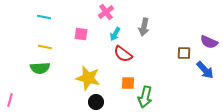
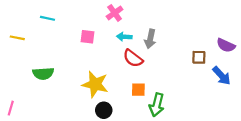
gray arrow: (144, 27) -> (150, 39), moved
cyan arrow: (115, 34) -> (124, 37), turned 64
yellow line: (45, 47) -> (17, 38), moved

